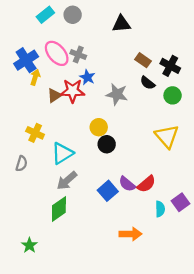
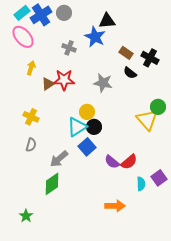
cyan rectangle: (45, 15) -> (22, 13), moved
pink ellipse: (57, 53) -> (23, 37), moved
blue cross: (26, 60) -> (41, 15), moved
blue star: (87, 77) -> (95, 37), moved, size x1.5
green circle: (173, 95) -> (158, 107), moved
cyan triangle: (62, 153) -> (77, 127), moved
gray semicircle: (21, 164) -> (31, 145), moved
blue square: (108, 191) -> (87, 147), moved

